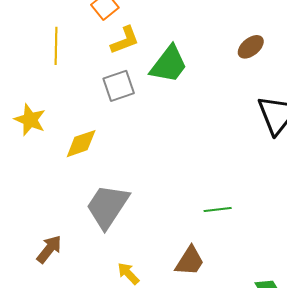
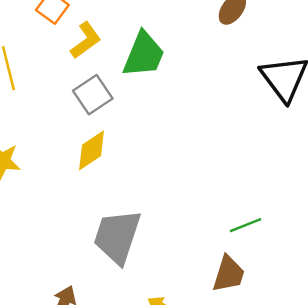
yellow diamond: (81, 144) -> (91, 150), moved
green line: (218, 209) -> (246, 225), moved

